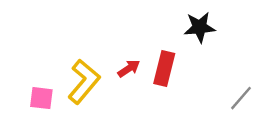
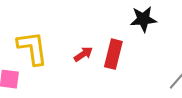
yellow L-shape: (84, 82) -> (32, 48), moved, turned -48

